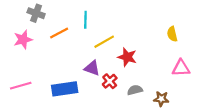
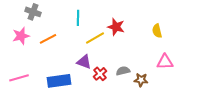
orange line: (59, 33) -> (48, 39), moved
red star: (127, 57) -> (116, 27), moved
gray semicircle: (135, 90) -> (123, 71), moved
brown star: (161, 99) -> (141, 80), moved

